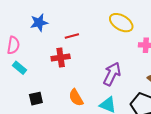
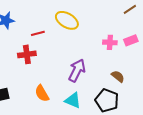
yellow ellipse: (121, 23) -> (67, 20), moved

